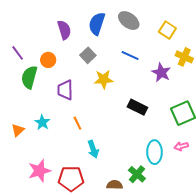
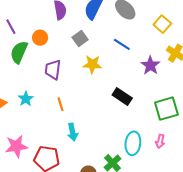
pink arrow: (181, 146) -> (160, 141), turned -72

